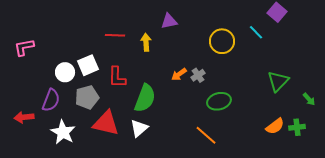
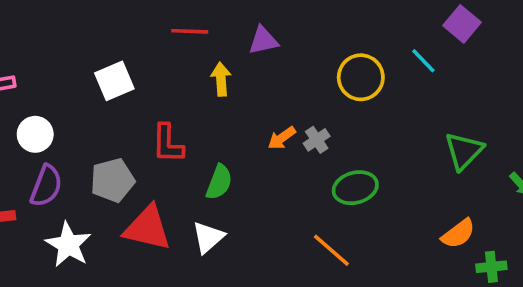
red line: (115, 35) -> (190, 31), moved
white square: (88, 65) -> (114, 81), moved
white circle: (65, 72) -> (35, 134), moved
green semicircle: (145, 98) -> (219, 182), size x0.7
green cross: (297, 127) -> (491, 267), moved

